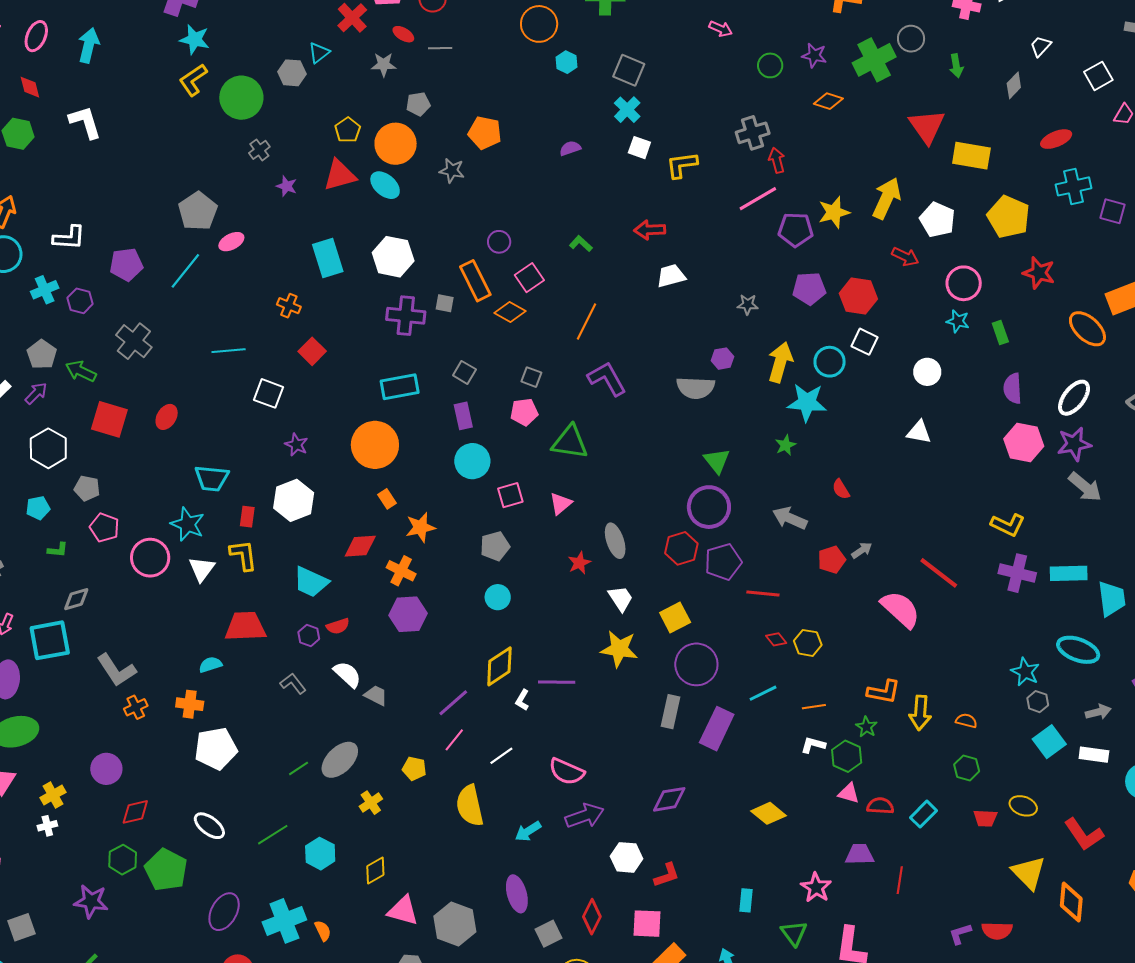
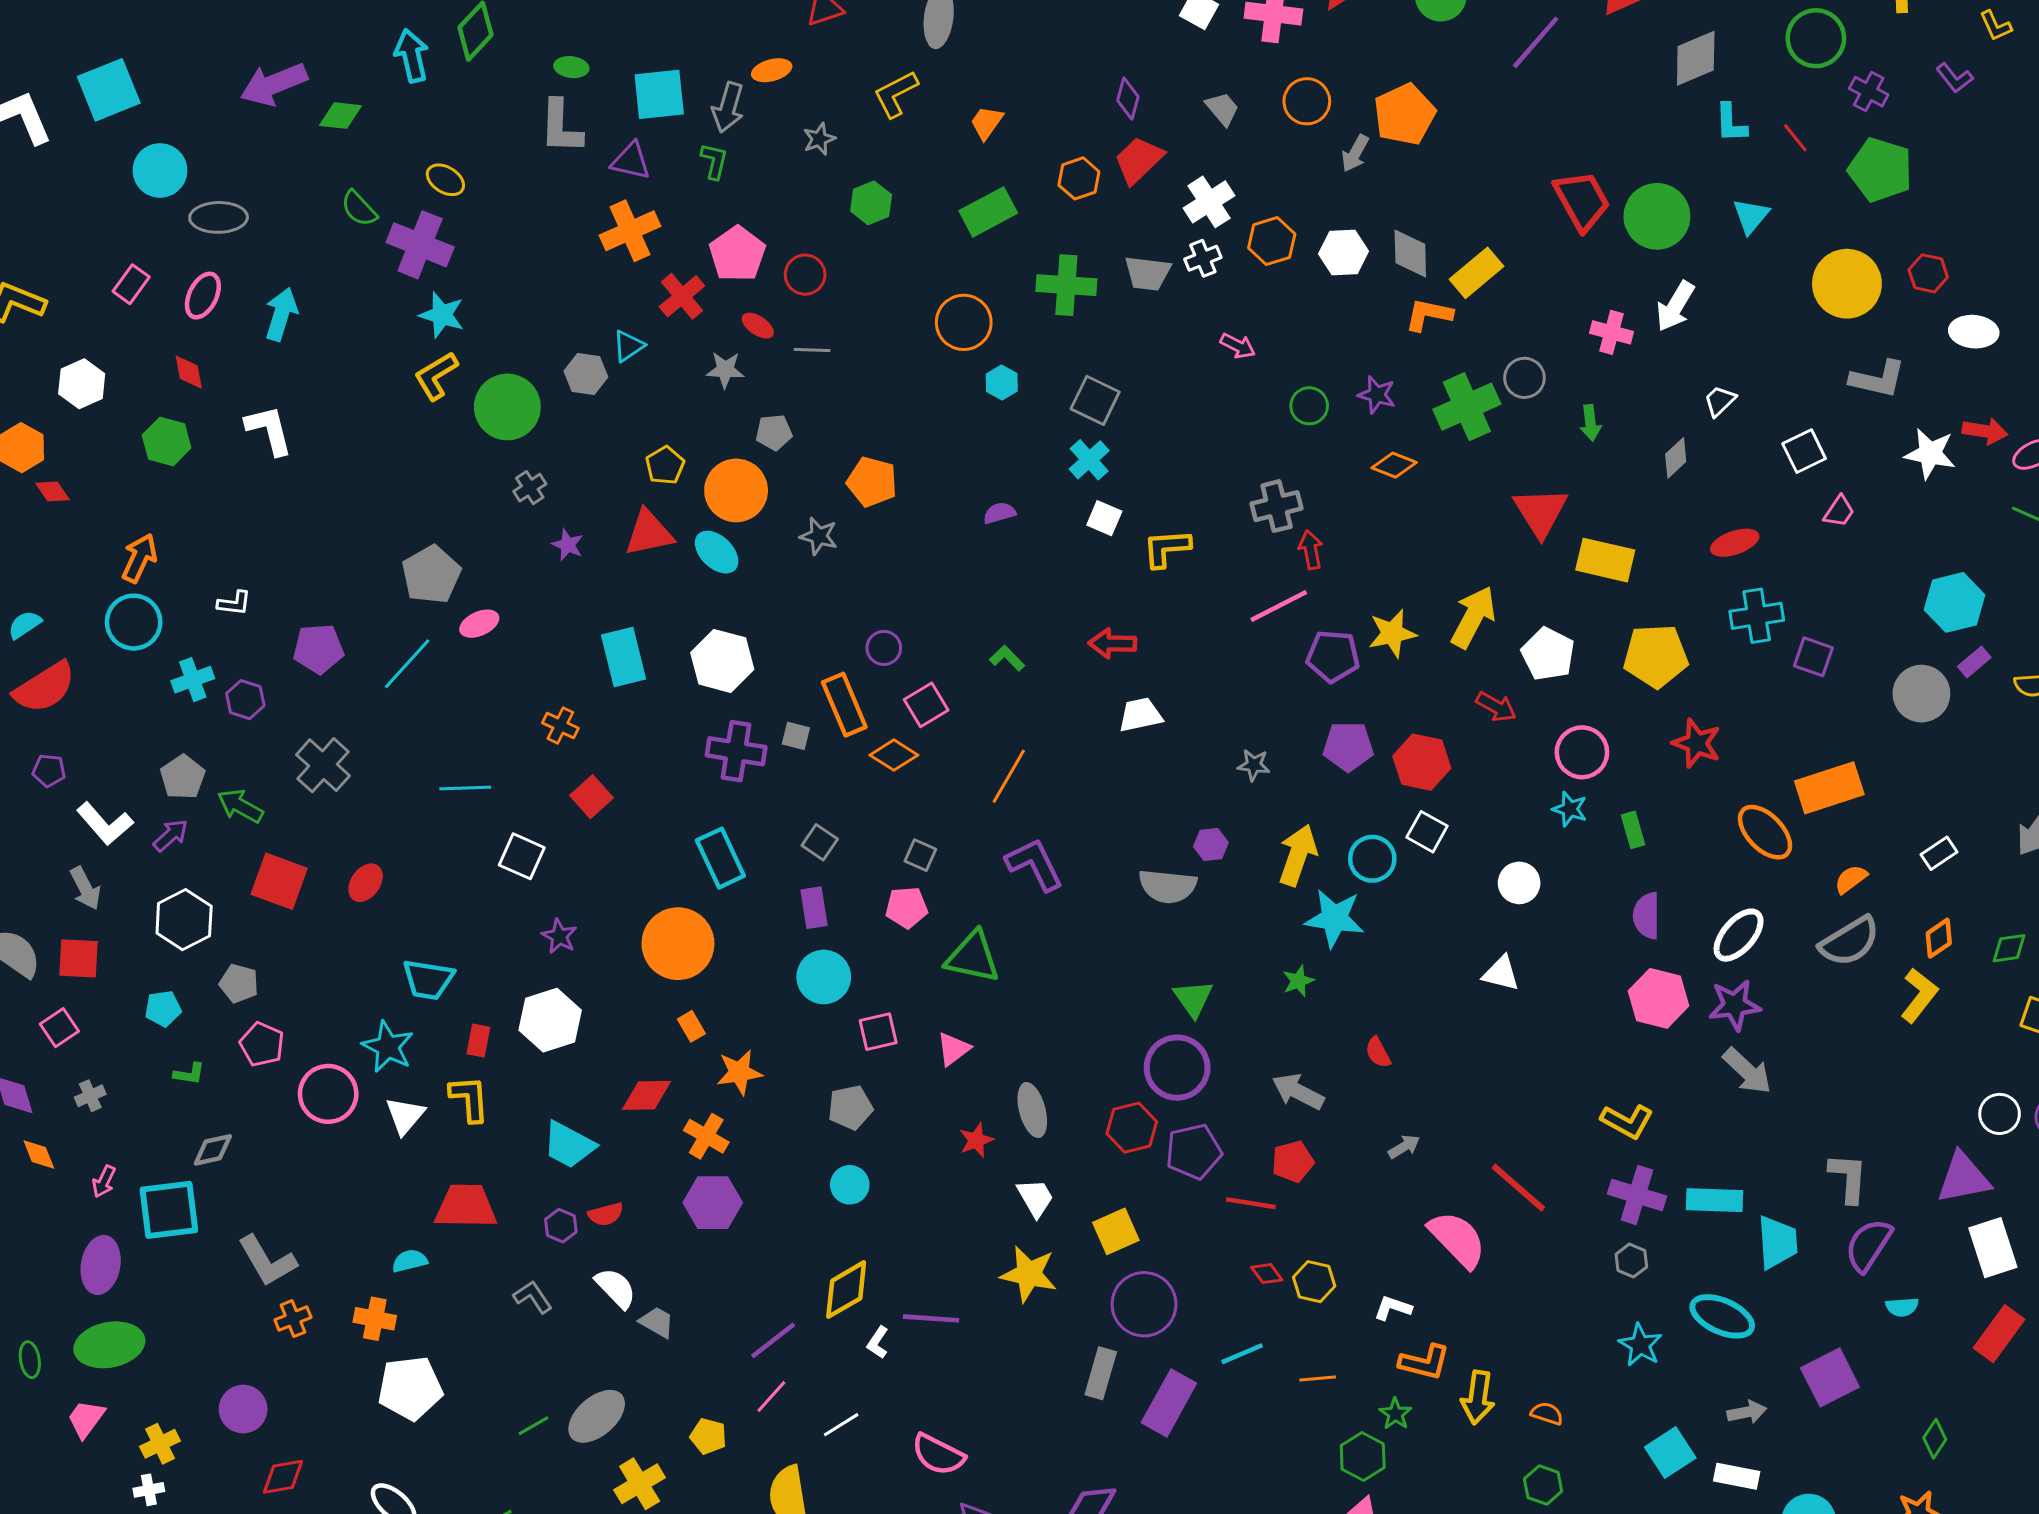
yellow pentagon: (1008, 217) -> (1656, 656), turned -30
white L-shape: (69, 238) -> (234, 603), size x0.7
cyan rectangle: (400, 387) -> (720, 858), turned 72
red pentagon: (832, 560) -> (1293, 1162), moved
gray hexagon: (1038, 702) -> (1631, 1261), moved
white L-shape: (813, 745) -> (1393, 1308), moved
yellow cross: (371, 803) -> (640, 1484), size x1.4

